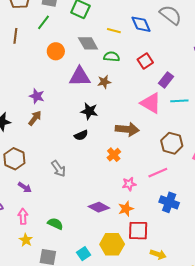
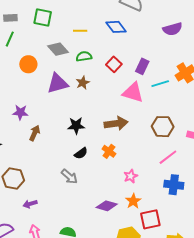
blue diamond: (141, 24) -> (116, 27), moved
red square: (145, 61) -> (114, 64), moved
black star: (89, 111) -> (76, 126), moved
brown arrow: (35, 118) -> (35, 133), moved
black semicircle: (81, 135) -> (81, 153), moved
gray arrow: (58, 169) -> (69, 177), moved
pink line: (158, 173) -> (168, 157), moved
purple arrow: (25, 187) -> (30, 204), turned 144

